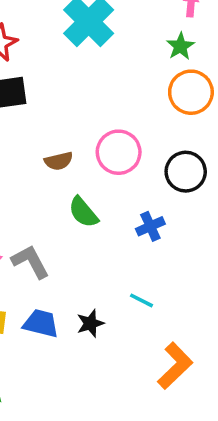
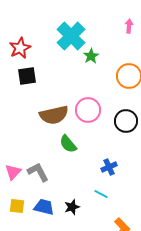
green star: (180, 46) -> (91, 56), moved
brown semicircle: (59, 161) -> (54, 115), size x1.8
blue cross: (150, 226) -> (109, 167), moved

